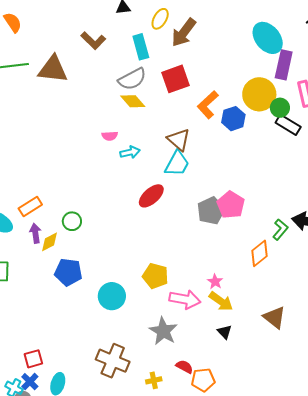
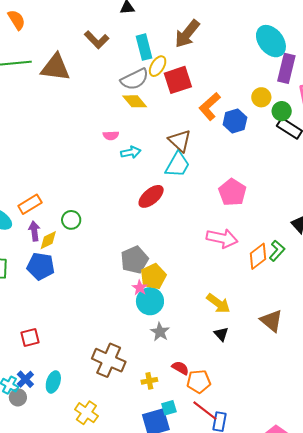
yellow ellipse: (160, 19) -> (158, 66), moved
yellow circle: (259, 94) -> (261, 97), size x0.6
pink pentagon: (231, 205) -> (232, 192), moved
gray pentagon: (211, 211) -> (134, 260), moved
green L-shape: (280, 230) -> (277, 251), moved
blue pentagon: (68, 272) -> (41, 266), moved
yellow pentagon: (155, 276) -> (153, 276), turned 30
pink star: (215, 282) -> (140, 288), moved
cyan circle: (112, 296) -> (150, 301), moved
pink arrow: (185, 299) -> (222, 238), moved
gray star: (163, 331) -> (160, 332), size x0.7
red square: (33, 359) -> (30, 337), moved

